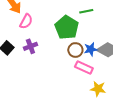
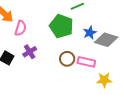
blue star: (91, 49) -> (90, 33), moved
brown circle: (75, 50) -> (67, 59), moved

